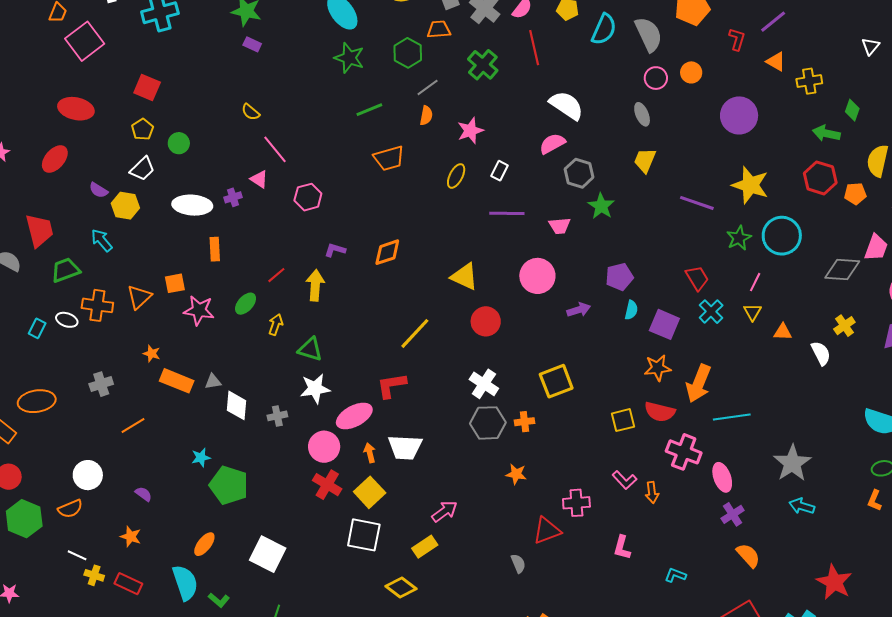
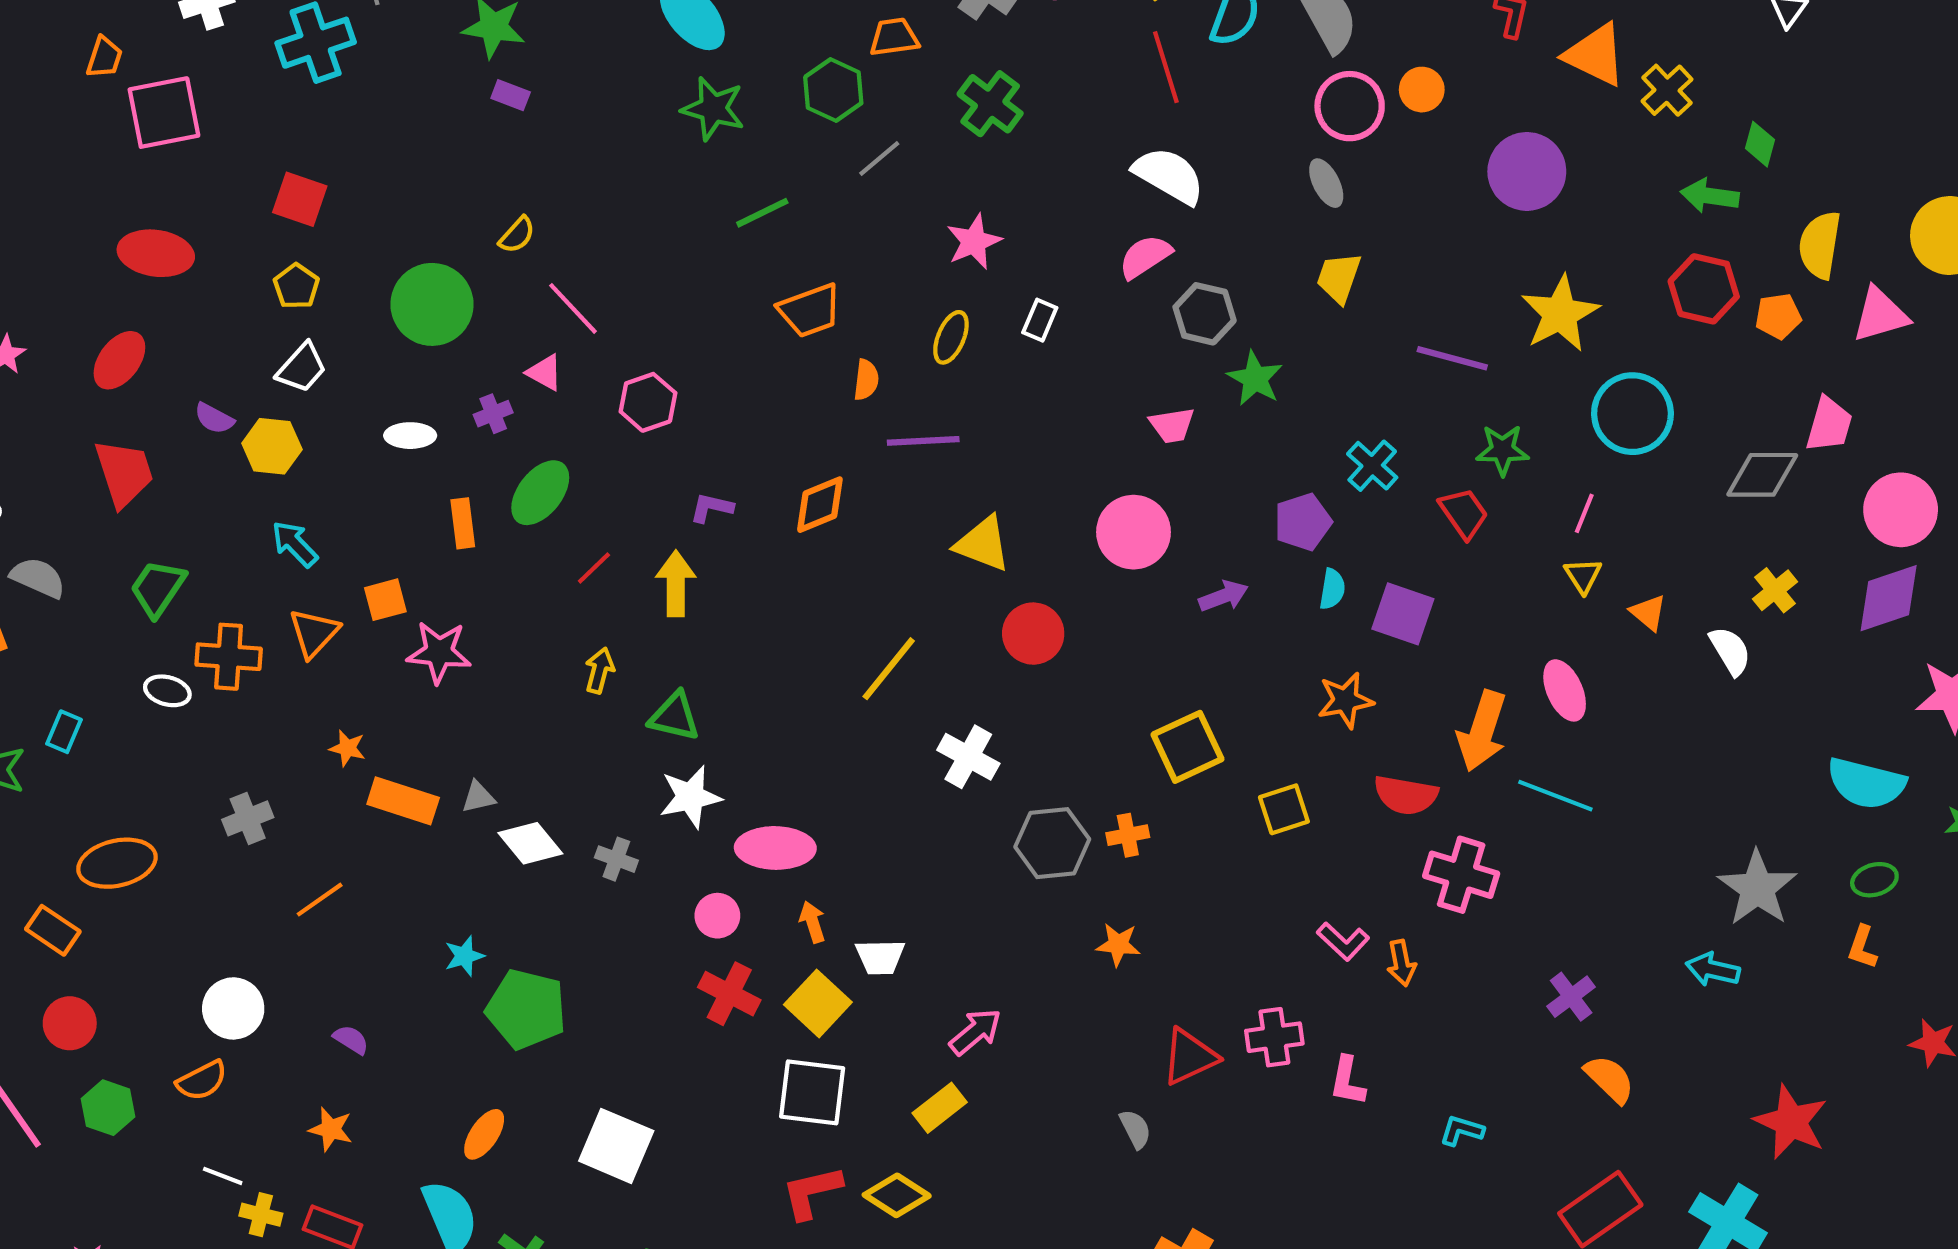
pink square: (85, 41) -> (164, 113), turned 30
red line: (534, 48) -> (1166, 67), moved
orange triangle: (776, 62) -> (1595, 55), size x1.6
pink circle: (656, 78) -> (1350, 106), size x1.4
yellow cross: (809, 81) -> (1667, 90), turned -30
yellow semicircle: (251, 112) -> (517, 235), turned -84
orange semicircle: (426, 116) -> (866, 380), moved
green circle: (179, 143) -> (432, 304), moved, size x1.8
yellow star: (750, 185) -> (1560, 314), turned 30
white ellipse: (192, 205) -> (410, 436), size x0.6
purple line: (507, 213) -> (923, 441), moved
red trapezoid: (39, 230) -> (124, 473), moved
green star: (739, 238) -> (1502, 450), moved, turned 30
cyan arrow: (102, 240) -> (295, 544), moved
green trapezoid: (66, 270) -> (158, 588), turned -32
green ellipse: (246, 304) -> (540, 493), moved, size x1.4
cyan cross: (711, 312) -> (1372, 466), moved
cyan rectangle: (37, 328) -> (64, 732), moved
orange triangle: (783, 332) -> (1648, 612), turned 42
orange star: (658, 368) -> (1345, 700), moved
white cross: (484, 384) -> (968, 757), moved
red L-shape: (392, 385) -> (812, 1192), moved
white diamond: (236, 405) -> (530, 843), turned -40
gray cross: (277, 416) -> (616, 859), turned 36
pink ellipse: (354, 416) -> (775, 848), turned 33
cyan line: (732, 417) -> (1555, 796), turned 33
yellow square: (623, 420) -> (1284, 809), moved
pink circle: (324, 447) -> (717, 916), size x0.7
white trapezoid: (405, 447) -> (880, 957), moved, size x0.7
gray star: (792, 463) -> (1757, 888), moved
pink ellipse: (722, 477) -> (1565, 690), moved
pink cross: (576, 503) -> (1274, 1037), moved
green hexagon: (24, 519) -> (108, 1108), size x0.7

